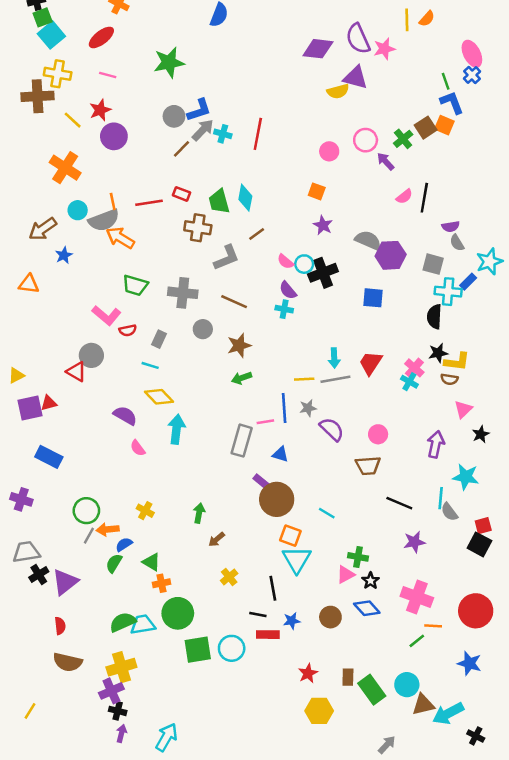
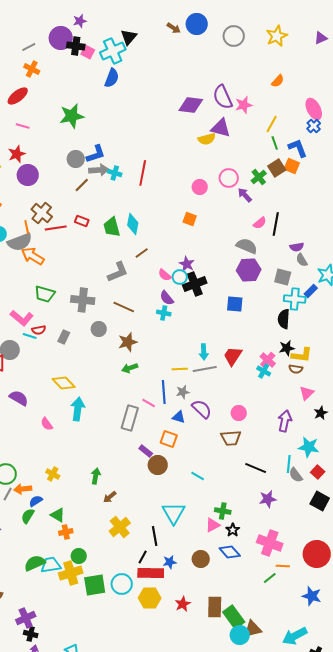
yellow line: (407, 20) -> (272, 124), moved, turned 30
green line: (446, 81) -> (275, 143), moved
gray arrow: (203, 130) -> (99, 170), turned 42
purple star: (323, 225) -> (187, 264), moved
brown cross: (198, 228) -> (42, 213), moved, turned 30
gray semicircle: (368, 240) -> (247, 246), moved
cyan line: (150, 365) -> (30, 336), moved
purple semicircle: (125, 416) -> (19, 398), moved
pink line: (265, 422) -> (149, 403), turned 40
blue triangle: (280, 454) -> (179, 417), moved
brown circle: (277, 499) -> (158, 465), size x0.7
red square: (483, 526) -> (318, 472), moved, turned -32
orange square: (290, 536) -> (169, 439), moved
yellow cross: (229, 577) -> (120, 527), size x1.5
green circle: (178, 613) -> (79, 556), size x0.6
black line: (258, 615) -> (143, 557), turned -72
red rectangle: (268, 635) -> (151, 573), size x1.4
yellow cross: (121, 667) -> (71, 573), moved
brown rectangle: (348, 677) -> (215, 607), size x1.5
cyan circle: (407, 685) -> (240, 635), moved
brown triangle: (423, 705) -> (253, 629), moved
yellow hexagon: (319, 711) -> (150, 598), moved

